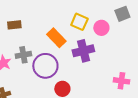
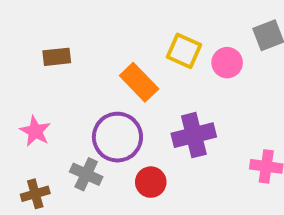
purple cross: (83, 51) -> (194, 135), moved
gray cross: (23, 55) -> (86, 174), moved, turned 35

